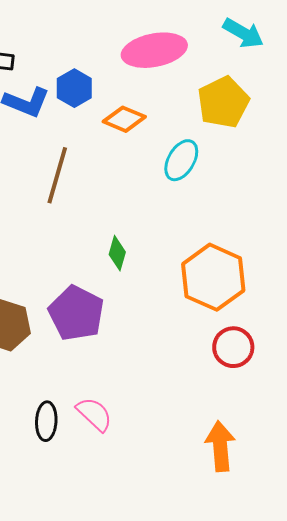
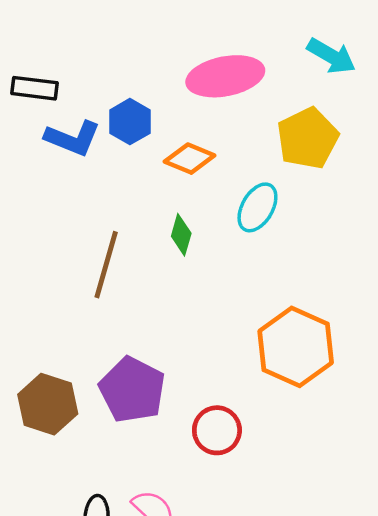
brown line: (57, 175) -> (106, 265), moved
green diamond: (117, 253) -> (181, 235), moved
red circle: (233, 347) -> (217, 430), moved

